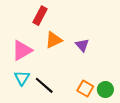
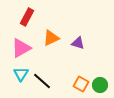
red rectangle: (40, 16) -> (27, 17), moved
purple triangle: (82, 45) -> (78, 43), turned -32

